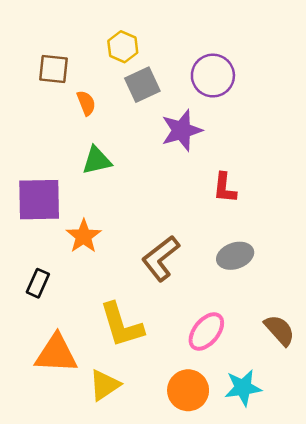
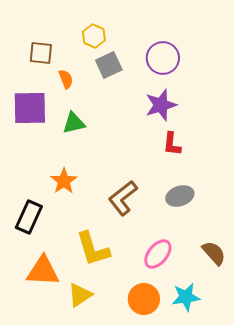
purple star: (182, 130) -> (161, 105), moved
purple square: (39, 200) -> (30, 108), moved
black rectangle: (38, 283) -> (29, 217), size x1.5

